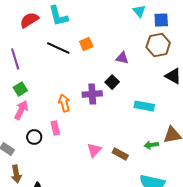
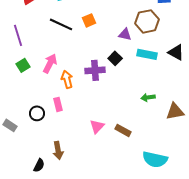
brown hexagon: (158, 45) -> (147, 21), moved
cyan rectangle: (144, 106) -> (147, 54), moved
pink arrow: (21, 110) -> (50, 63), moved
green arrow: (151, 145) -> (148, 97), moved
brown arrow: (16, 174) -> (58, 150), moved

